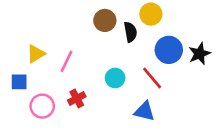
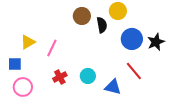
cyan circle: (115, 78) -> (88, 76), moved
red line: (152, 78) -> (134, 71), moved
pink circle: (42, 106) -> (23, 87), moved

